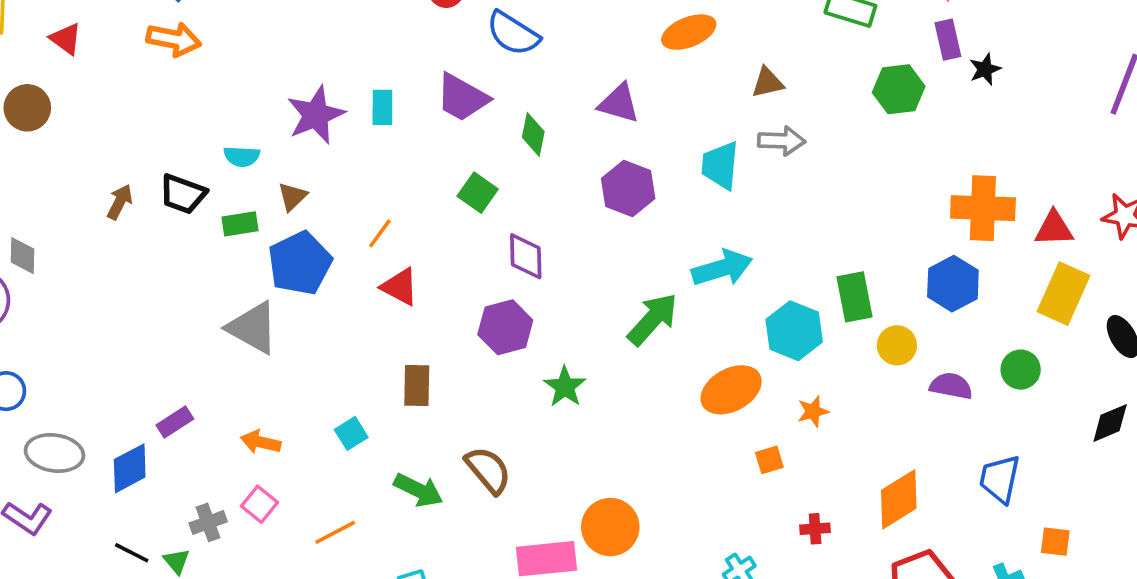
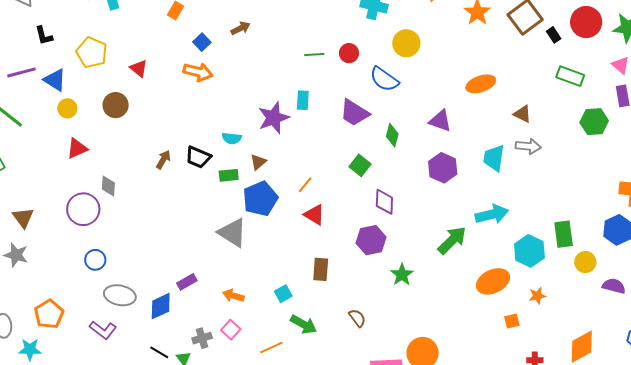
brown triangle: (768, 83) -> (522, 114), turned 36
cyan rectangle: (382, 107) -> (303, 100), moved
brown semicircle: (488, 470) -> (357, 318), size x0.7
green arrow: (418, 490) -> (304, 324), moved

